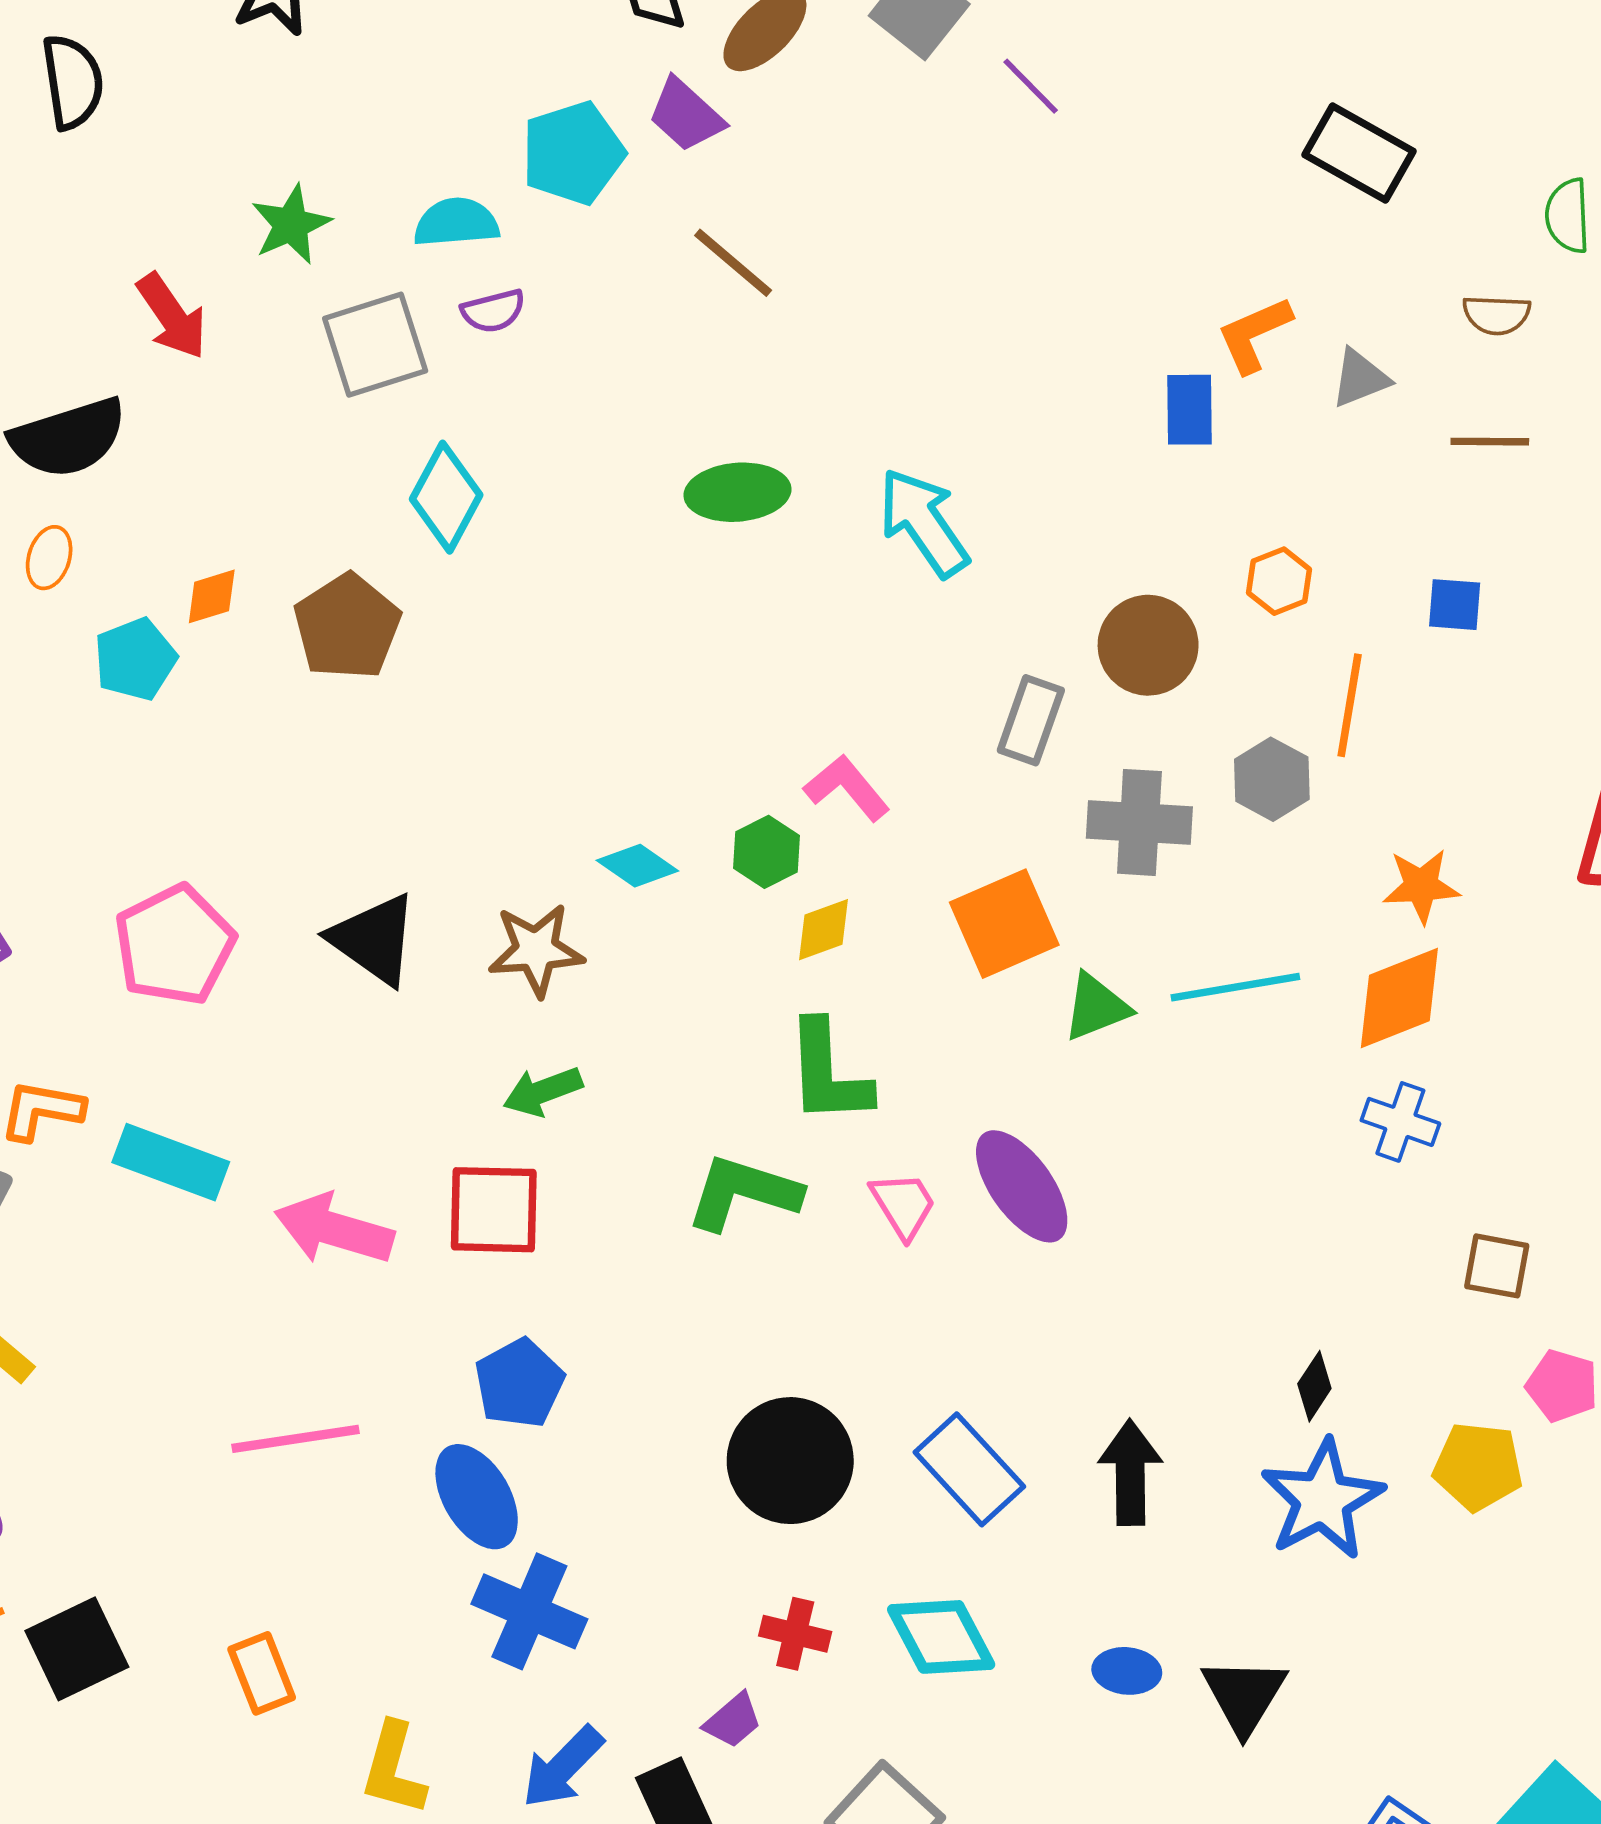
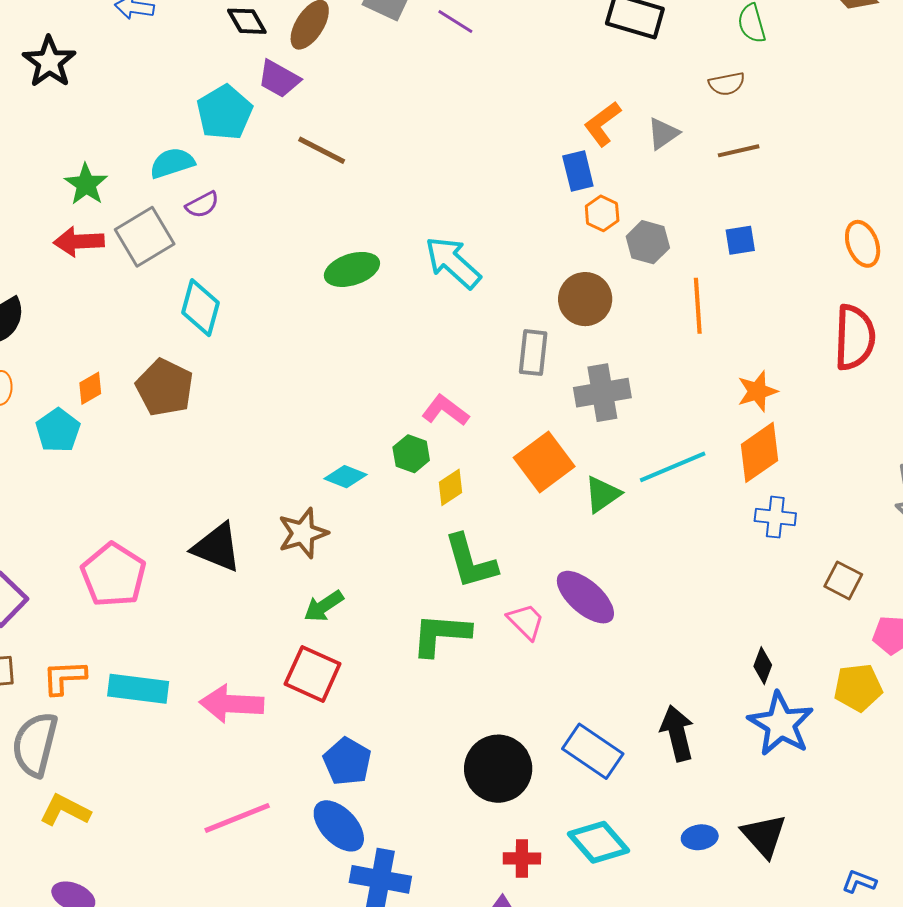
red arrow: (172, 316) -> (79, 242), moved, turned 135
orange hexagon: (1279, 581) -> (602, 213), moved
gray hexagon: (1272, 779) -> (648, 242), moved
red square: (494, 1210) -> (313, 674), turned 36
brown square: (1497, 1266) -> (843, 580), turned 30

